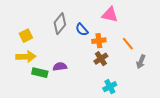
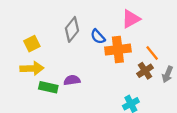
pink triangle: (110, 15) -> (131, 19), turned -42
orange cross: (99, 41) -> (118, 50), size x1.5
brown cross: (101, 59) -> (145, 71), moved

